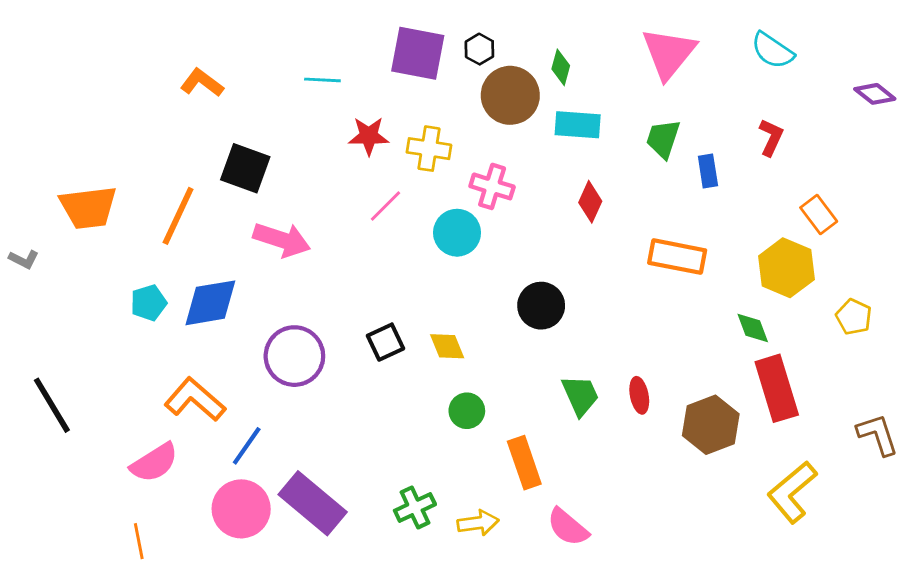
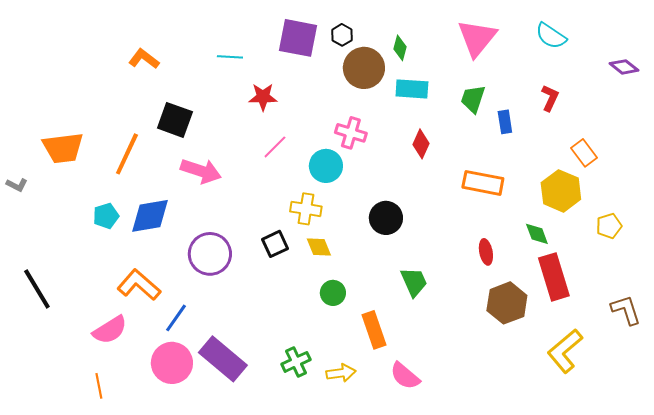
yellow cross: (429, 149) -> (306, 209), moved
yellow pentagon: (854, 317) -> (609, 226), turned 30
red ellipse: (639, 395) -> (486, 252), moved

